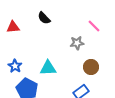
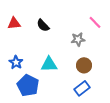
black semicircle: (44, 18) -> (43, 25), moved
brown circle: (91, 67) -> (84, 65), moved

